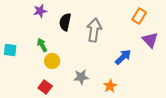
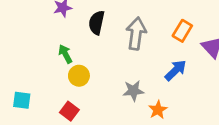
orange rectangle: (139, 16) -> (182, 31), moved
cyan square: (10, 50) -> (22, 100), moved
gray star: (81, 77) -> (133, 91), moved

